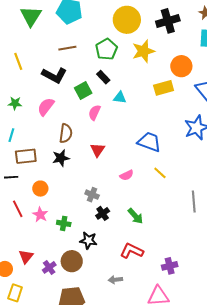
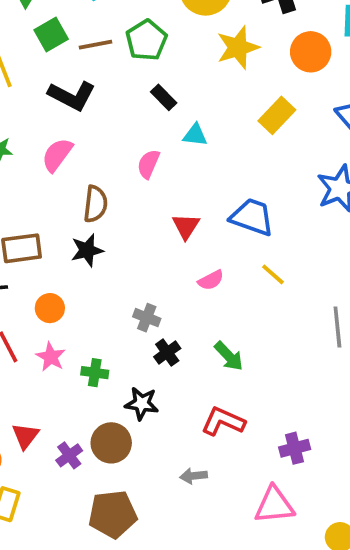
green pentagon: (106, 49) -> (146, 40), moved
orange circle: (181, 66) -> (311, 52), moved
yellow rectangle: (164, 88) -> (277, 115), turned -30
green square: (83, 91) -> (51, 34), moved
red triangle: (98, 150) -> (186, 226), moved

